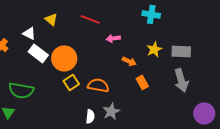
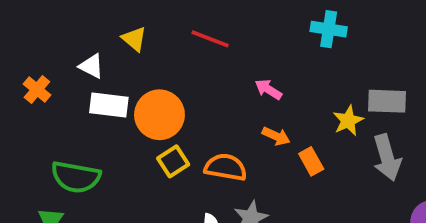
pink arrow: (113, 38) -> (268, 89), moved, turned 40
yellow star: (154, 49) -> (348, 121), moved
white rectangle: (38, 53) -> (109, 105), turned -30
orange arrow: (129, 61) -> (276, 136), moved

